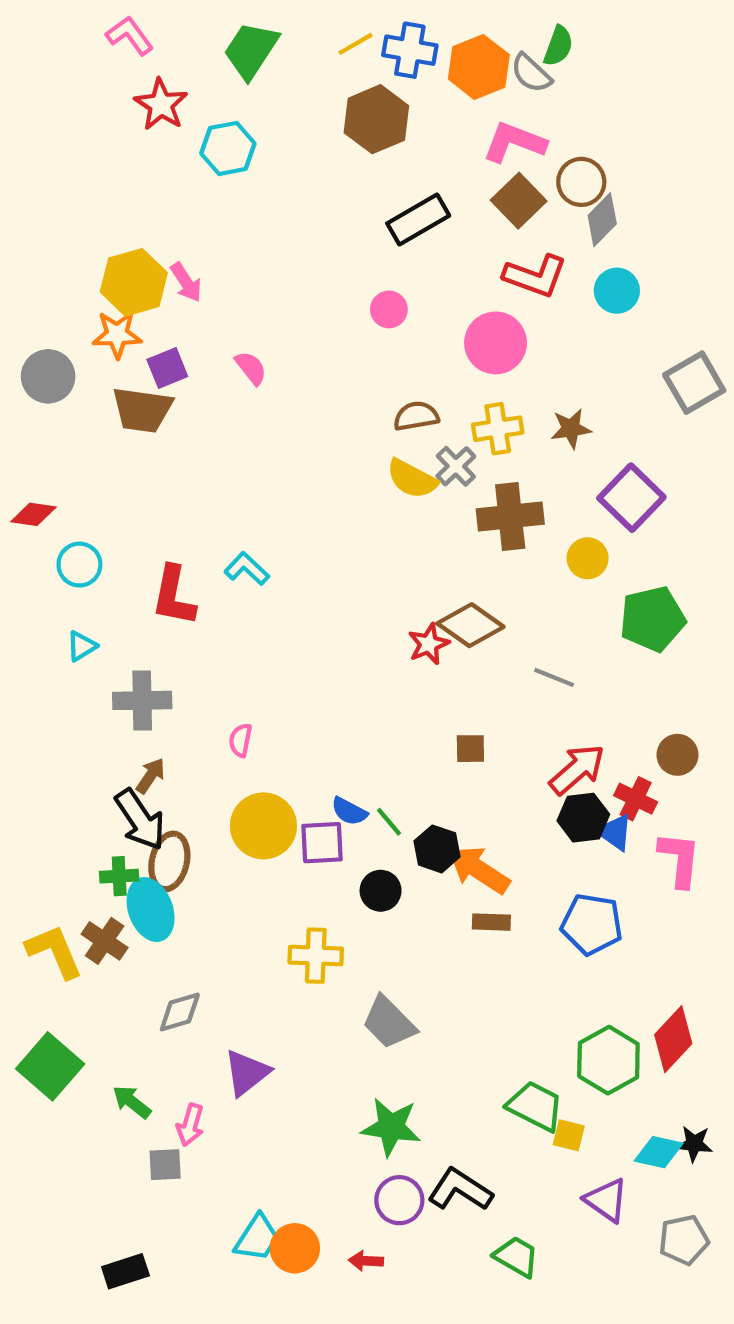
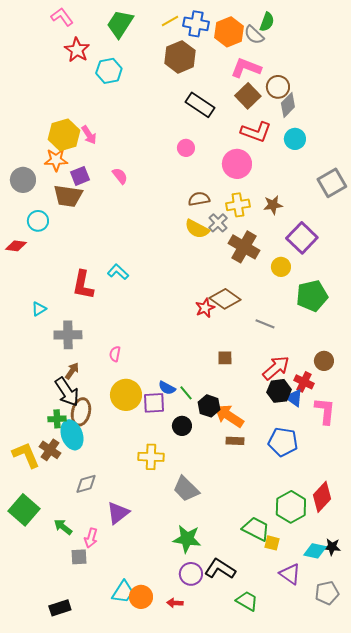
black rectangle: (418, 220) -> (200, 105), turned 64
brown cross: (510, 516) -> (244, 247), turned 36
cyan circle: (79, 565) -> (38, 221), moved

